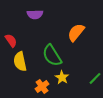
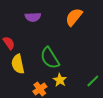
orange semicircle: (76, 32) -> (74, 17), moved

